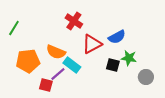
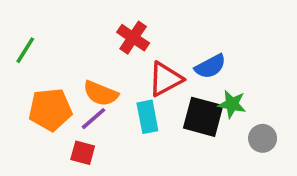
cyan rectangle: (72, 65) -> (147, 117), moved, turned 42
black square: (113, 65) -> (203, 117), size x1.6
purple line: (58, 74) -> (93, 119), moved

